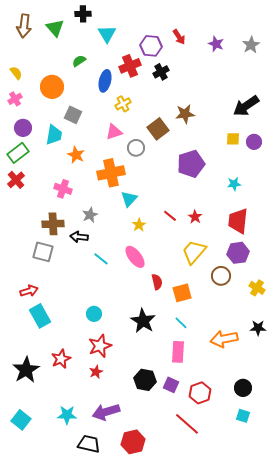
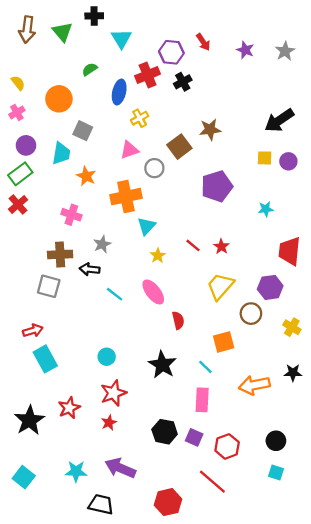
red trapezoid: (238, 221) -> (290, 251), moved
orange square: (182, 293) -> (224, 342), moved
purple arrow: (106, 412) -> (120, 468), turned 40
red hexagon: (133, 442) -> (168, 502), moved

